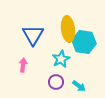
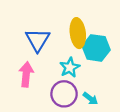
pink arrow: (23, 65) -> (26, 74), size x1.5
purple circle: (56, 82) -> (64, 94), size x1.5

